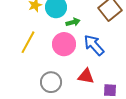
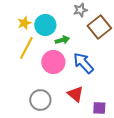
yellow line: (28, 42) -> (26, 48), moved
red triangle: (86, 76) -> (75, 94), turned 30

